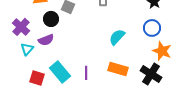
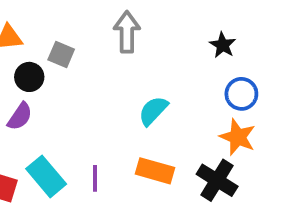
blue circle: (152, 28) -> (241, 94), moved
purple semicircle: (46, 40) -> (20, 116), turned -35

